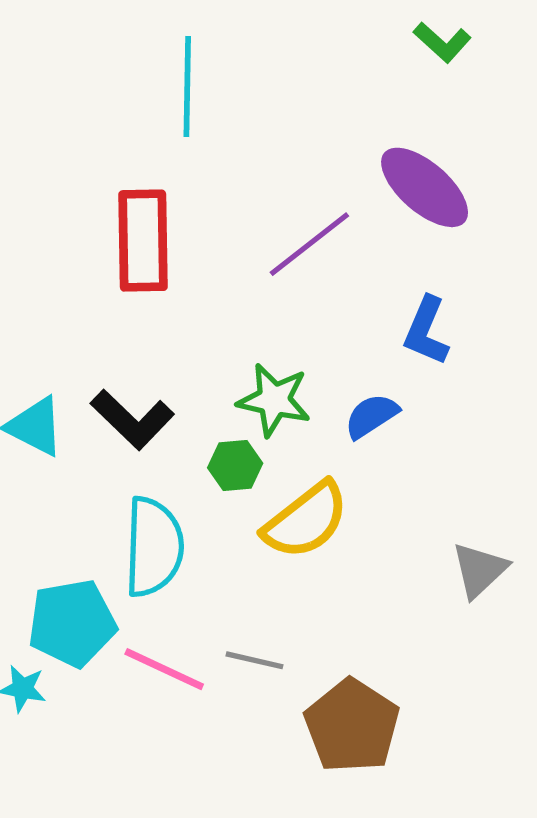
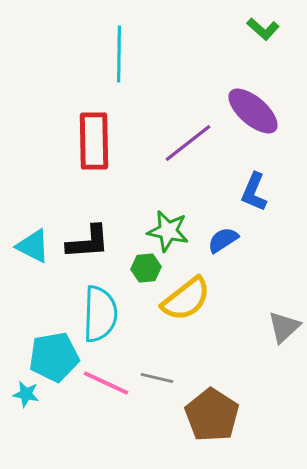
black L-shape: (132, 419) -> (88, 242), turned -48

